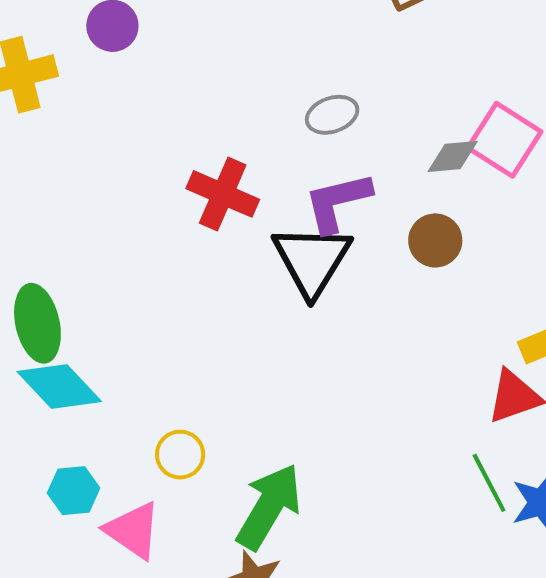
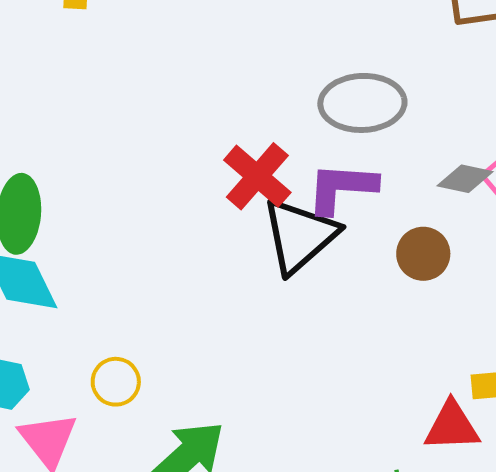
gray ellipse: (332, 115) -> (362, 103), size x1.6
red cross: (223, 194) -> (257, 176), moved

